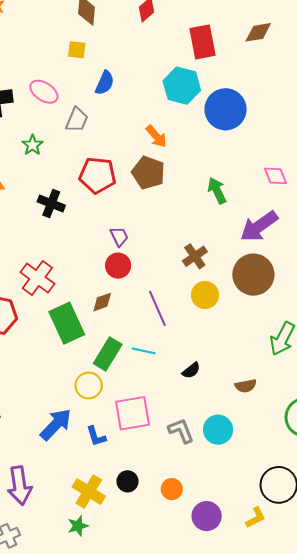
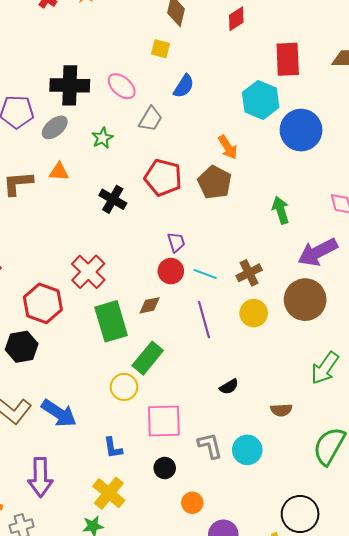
cyan line: (144, 351) -> (205, 274), moved
blue arrow: (56, 424) -> (59, 413), moved, turned 72
blue L-shape: (96, 436) -> (113, 448), moved
black circle: (128, 481) -> (165, 468), moved

